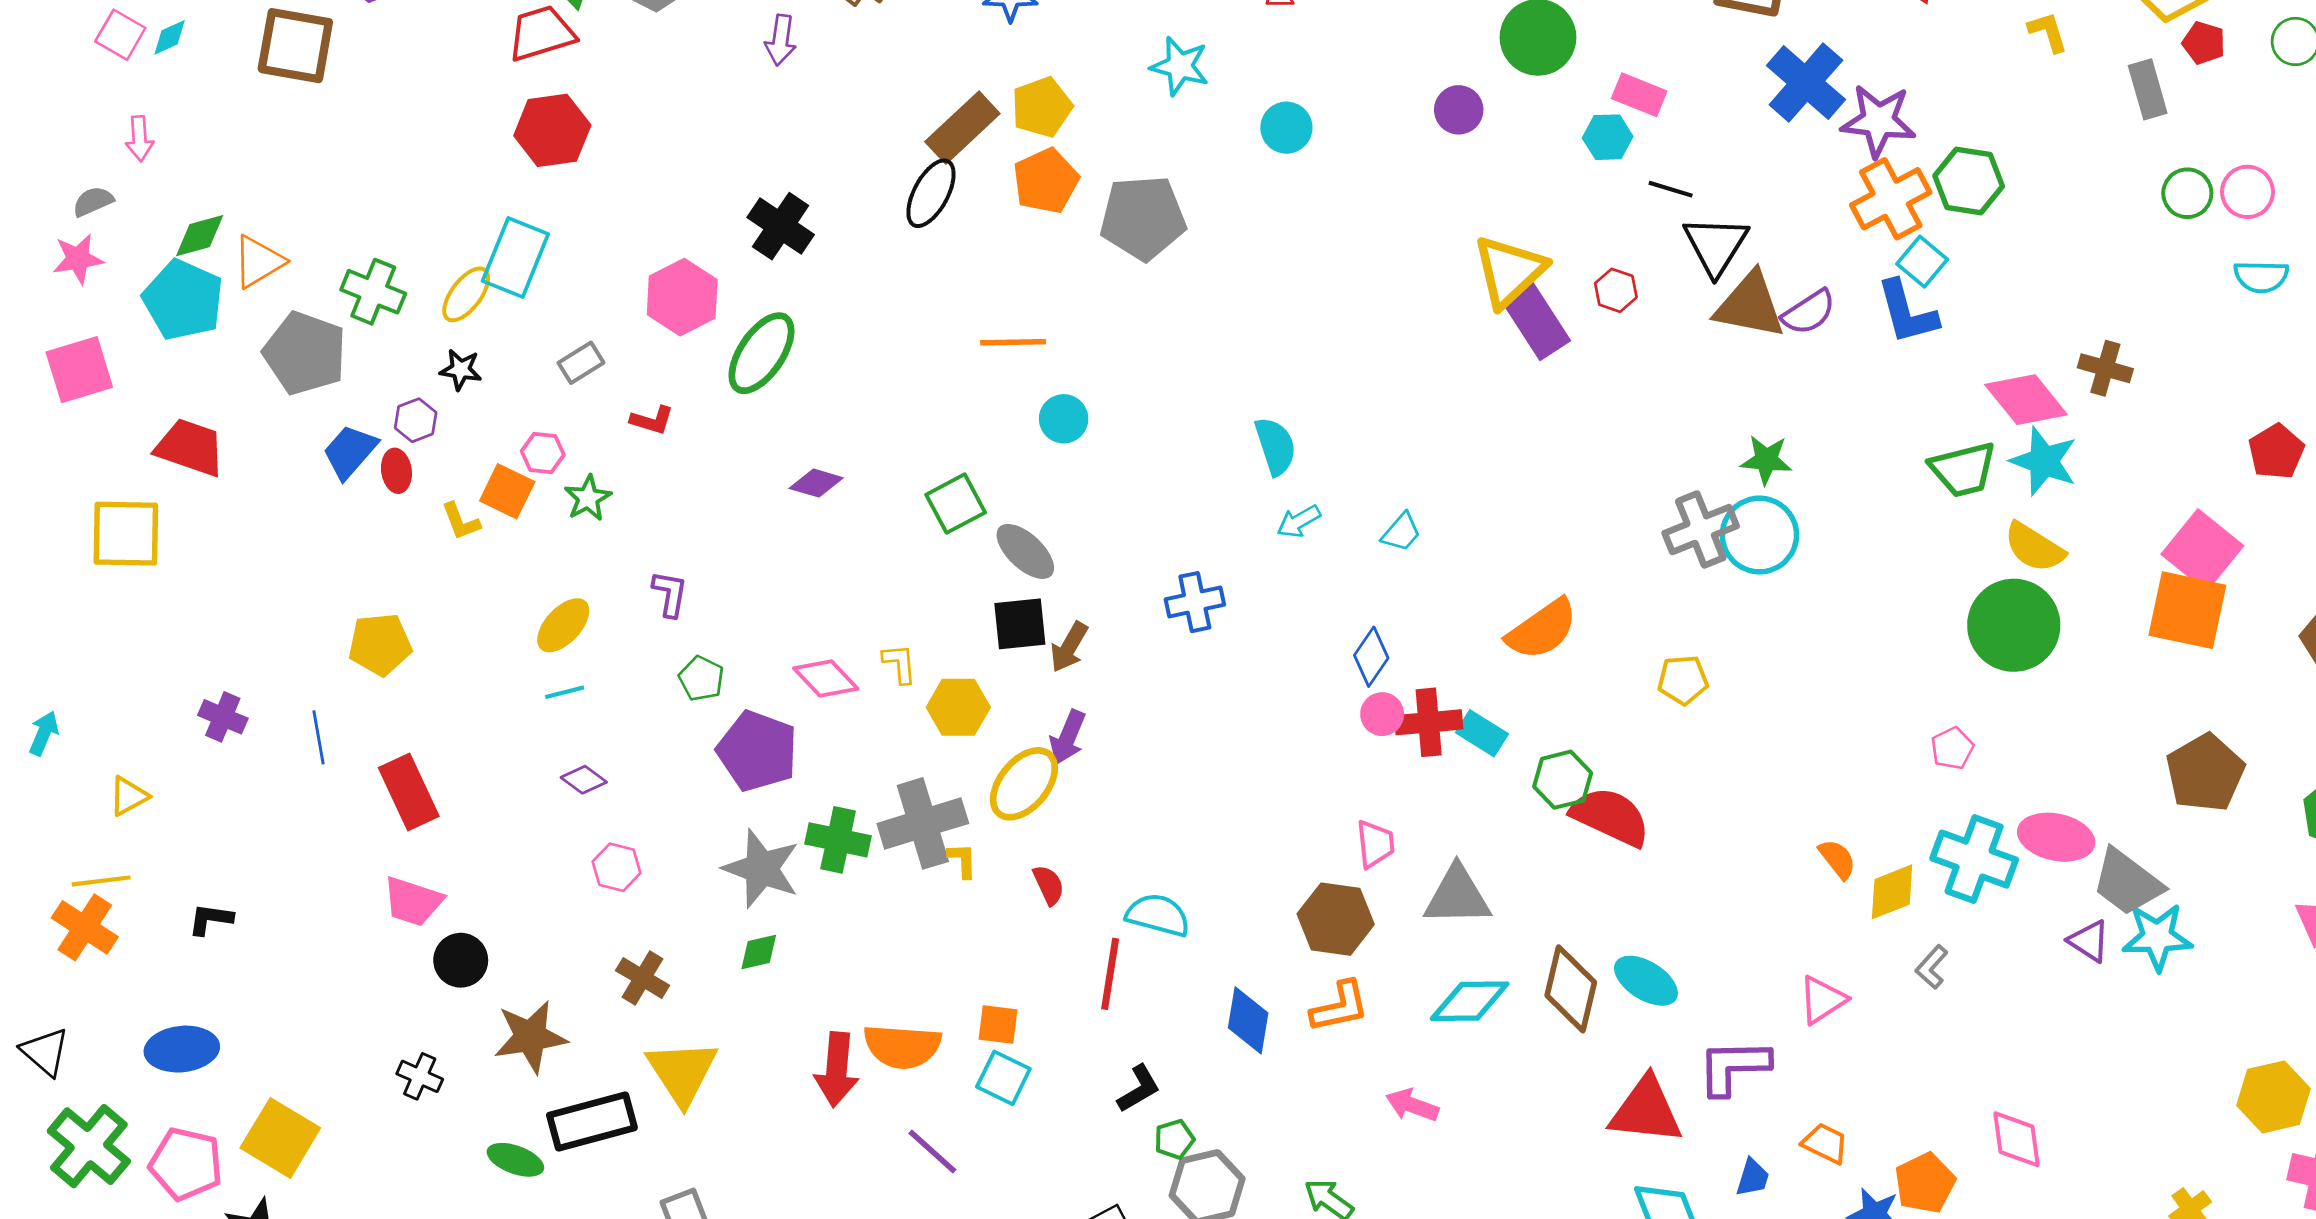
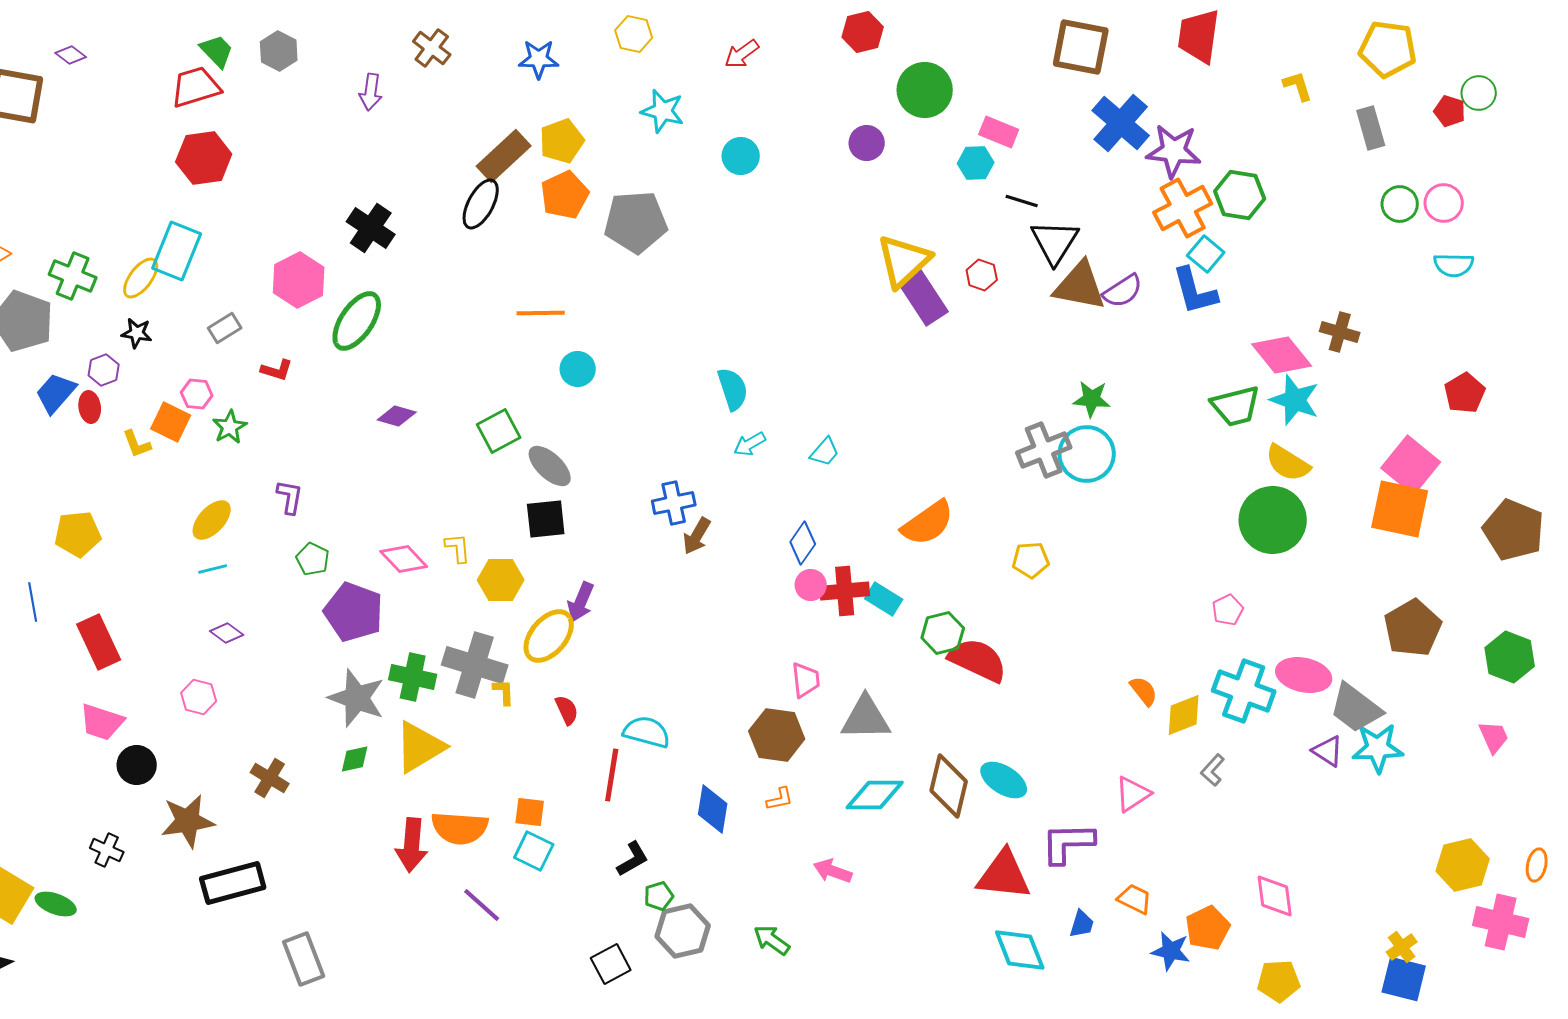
red pentagon: (2204, 43) -> (1450, 111), moved
brown arrow: (1069, 647) -> (697, 536), moved
gray cross: (923, 823) -> (475, 665), turned 34
pink hexagon: (617, 867) -> (199, 697), moved
orange L-shape: (1340, 1007) -> (780, 799), size x0.6
yellow triangle: (682, 1072) -> (420, 747), moved, turned 32
green ellipse: (515, 1160) -> (56, 904), moved

